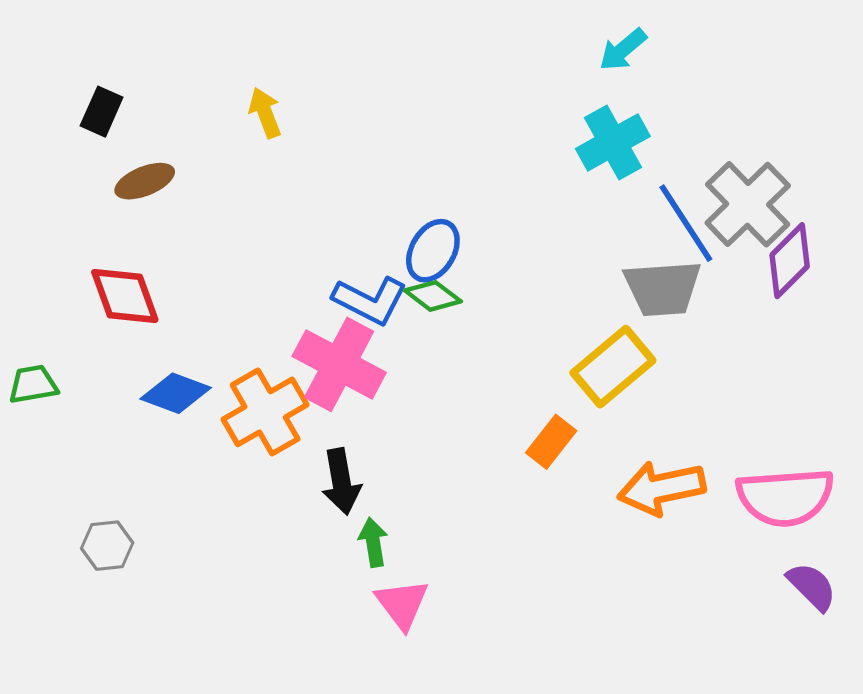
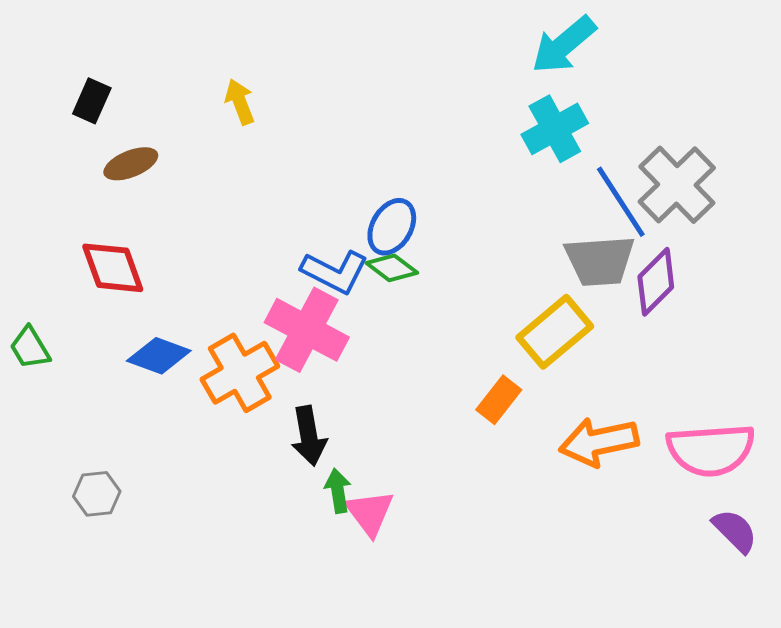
cyan arrow: (623, 50) -> (564, 45), size x1.5
purple diamond: (790, 261) -> (656, 282), moved
green trapezoid: (33, 384) -> (30, 348), turned -111
pink triangle: (402, 604) -> (370, 513), moved

